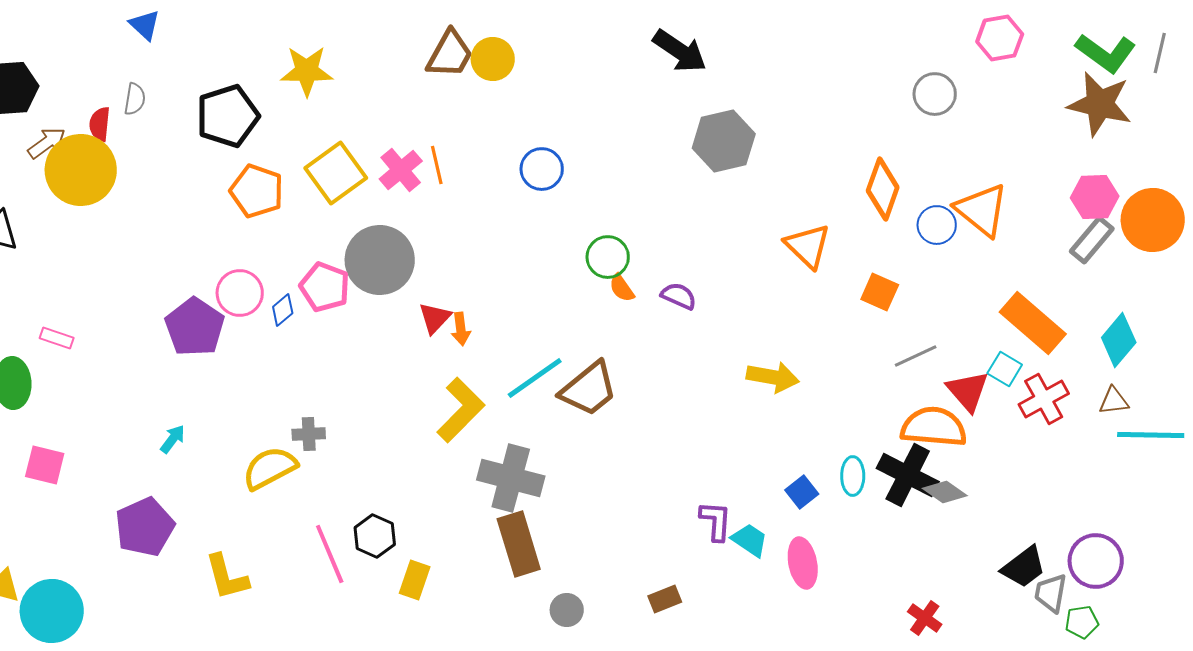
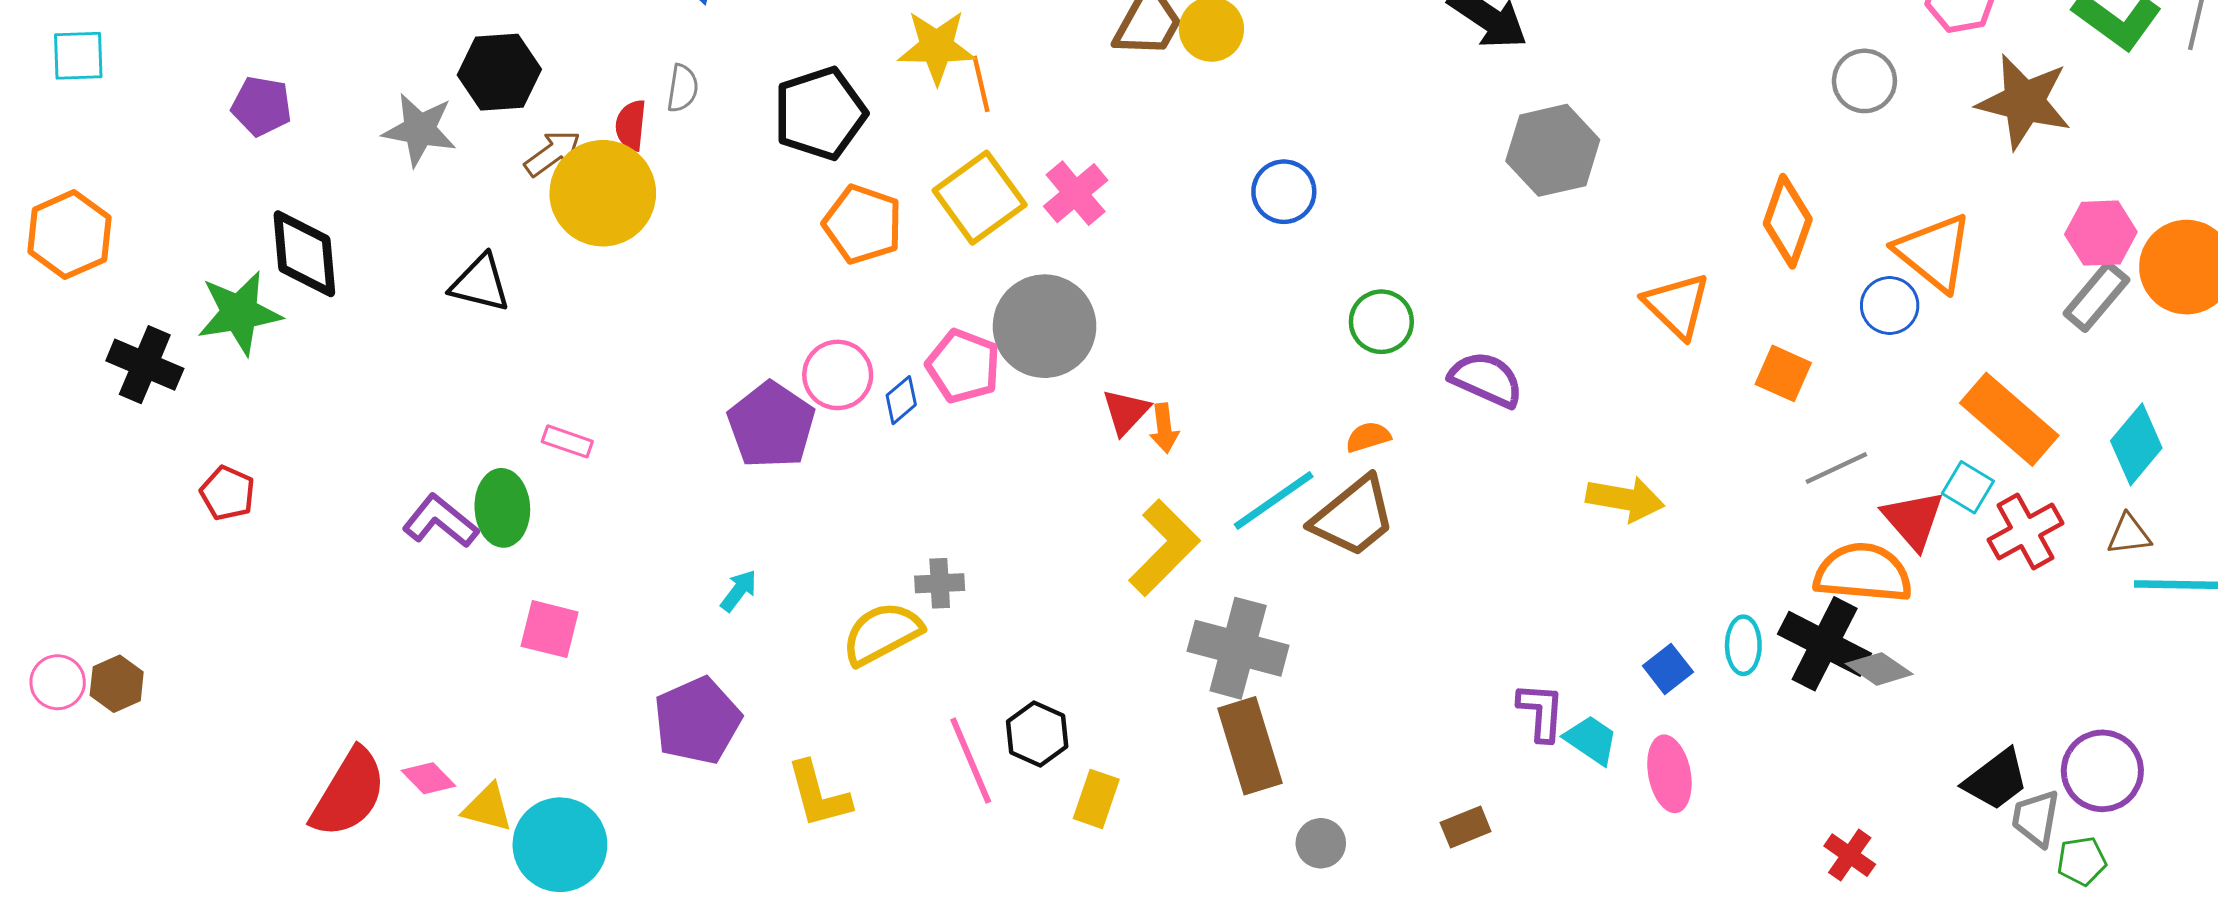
brown star: (1100, 104) -> (2024, 102), moved
orange line: (437, 165) -> (981, 84), moved
blue circle: (937, 225) -> (1890, 305), moved
orange semicircle: (622, 288) -> (1368, 437), moved, turned 108
purple semicircle: (679, 296) -> (1486, 379), size x1.4

